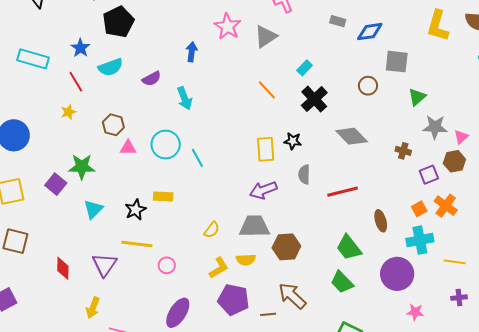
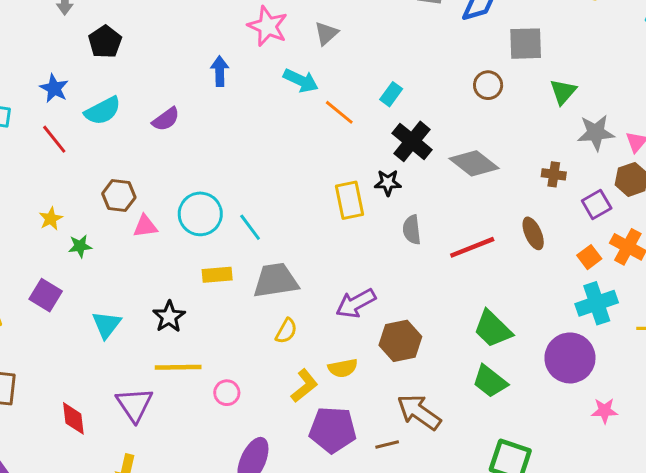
black pentagon: (118, 22) -> (105, 42), size x0.7
gray triangle: (266, 37) -> (326, 33), size x0.7
cyan rectangle: (305, 68) -> (391, 94), moved
cyan arrow: (185, 98) -> (301, 81), moved, turned -35
black cross: (314, 99) -> (412, 141), moved
yellow star: (68, 112) -> (51, 219), moved
green star: (82, 167) -> (80, 246), moved, size x0.6
purple arrow: (263, 190) -> (356, 303), moved
yellow rectangle: (163, 197) -> (217, 275), moved
brown ellipse: (381, 221) -> (533, 233), moved
gray trapezoid: (254, 226) -> (276, 280), moved

